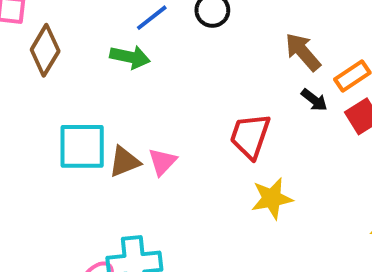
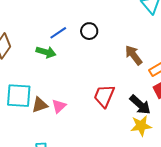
black arrow: (314, 100) -> (140, 105), moved, size x1.6
yellow star: (272, 198) -> (141, 126), moved

